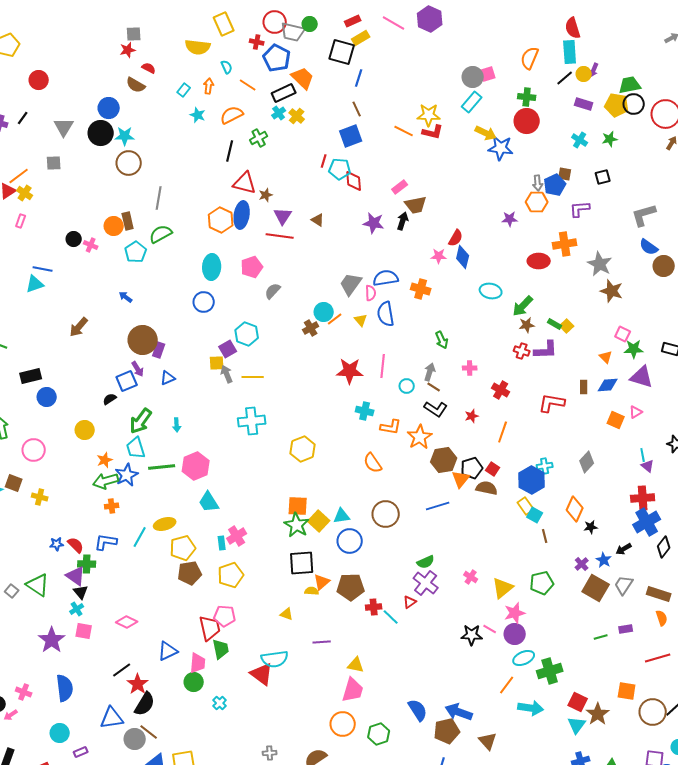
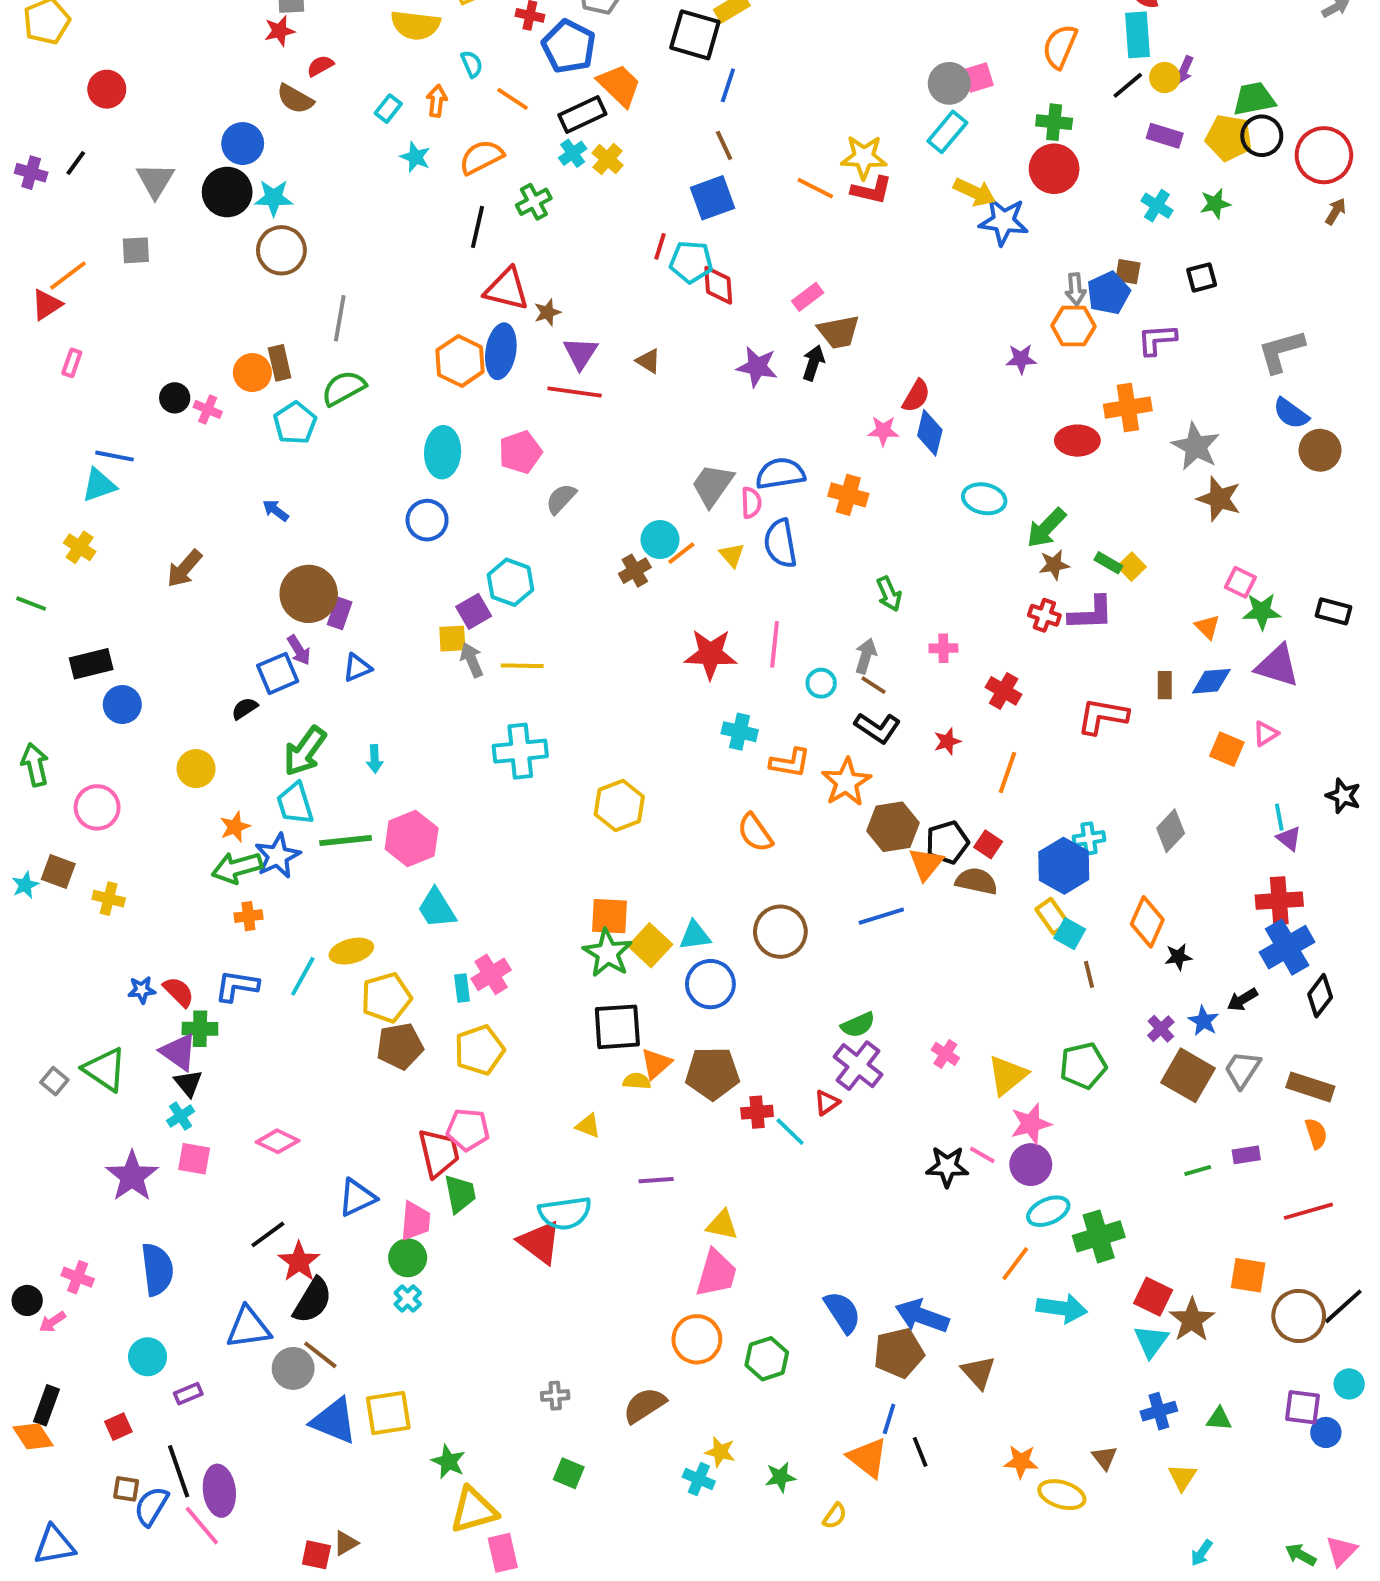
red semicircle: (149, 68) -> (320, 66), turned -56
yellow cross: (25, 193) -> (80, 547), moved
cyan cross: (220, 703) -> (408, 1299), moved

